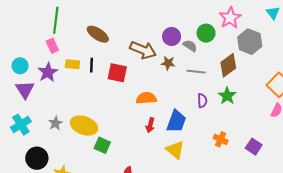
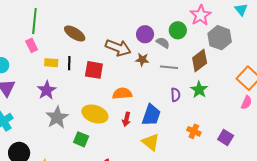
purple star: (48, 72) -> (47, 90), moved
gray star: (55, 123) -> (57, 117), moved, size x1.6
yellow ellipse: (84, 126) -> (95, 114), moved

